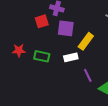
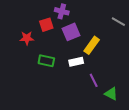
purple square: (66, 28) -> (71, 32), turned -30
red star: (19, 50) -> (27, 38), moved

